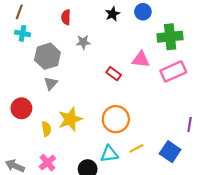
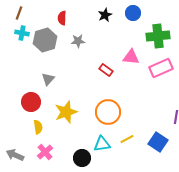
gray hexagon: (47, 56) -> (45, 40), moved
red circle: (21, 108) -> (31, 102), moved
yellow semicircle: (46, 129) -> (38, 127), moved

